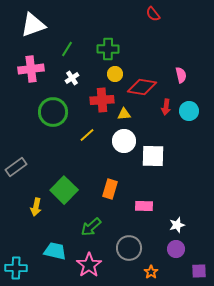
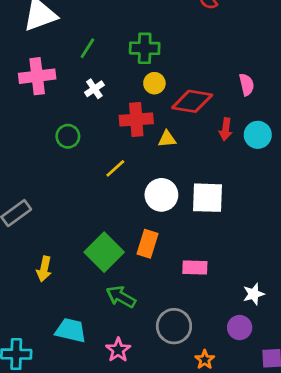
green circle: (53, 112) -> (68, 136), size x0.6
white circle: (124, 141) -> (161, 195), moved
green square: (64, 190) -> (104, 252), moved
white star: (177, 225) -> (254, 294), moved
green arrow: (91, 227) -> (121, 297), turned 70
pink star: (89, 265) -> (118, 350), size x0.7

